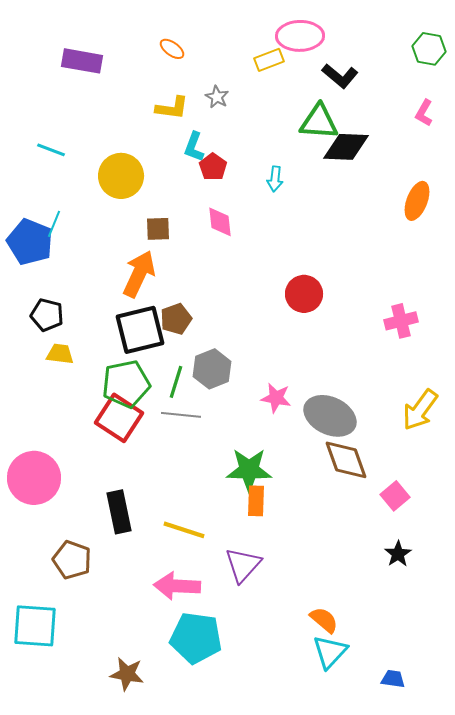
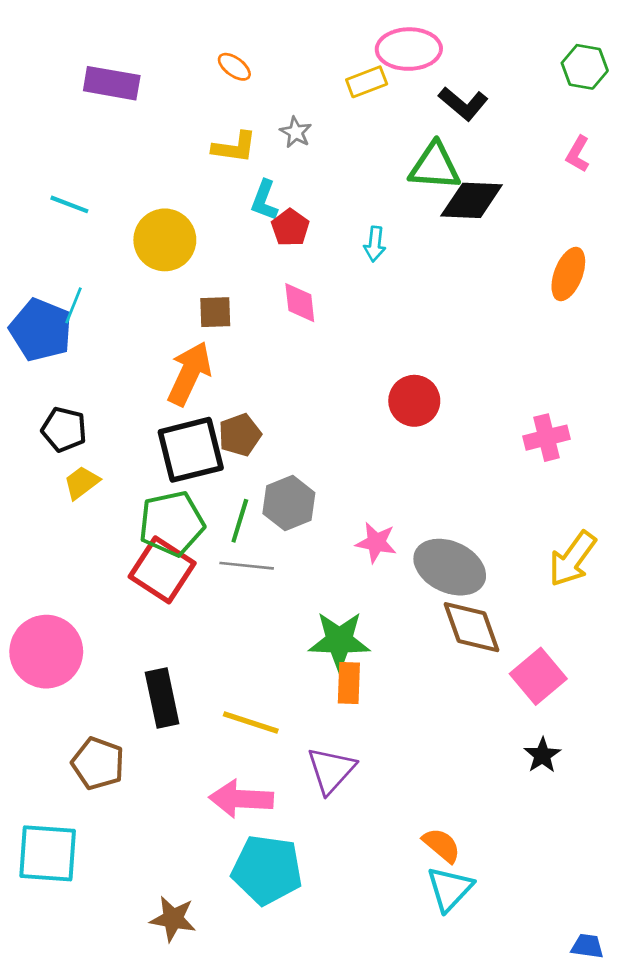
yellow trapezoid: (60, 354) -> (82, 483), turned -44
pink square: (395, 496) -> (538, 676), size x1.4
blue trapezoid: (393, 679) -> (587, 946), moved

